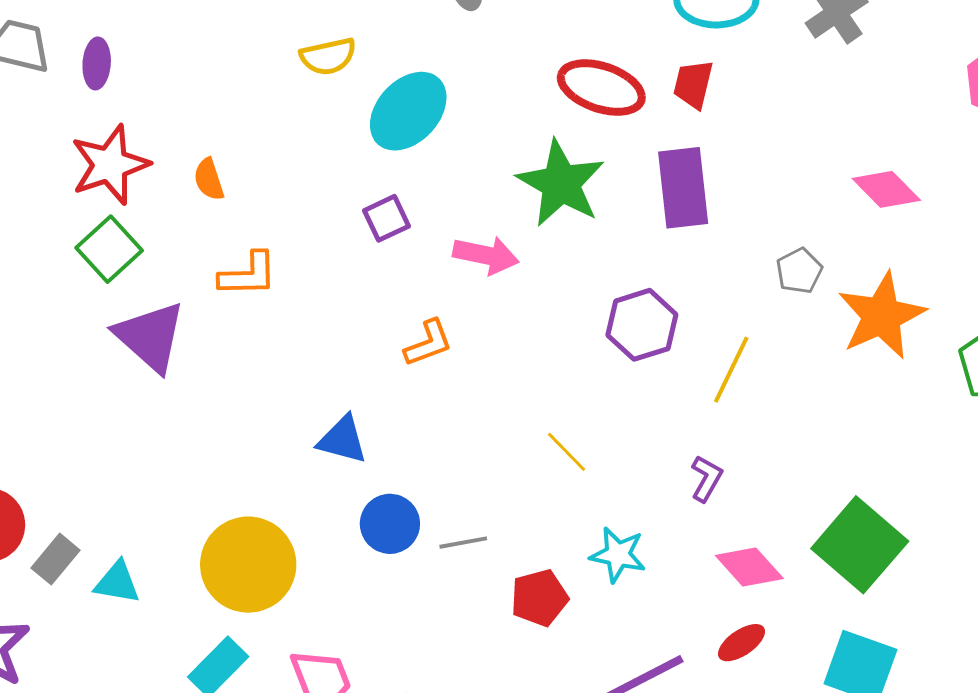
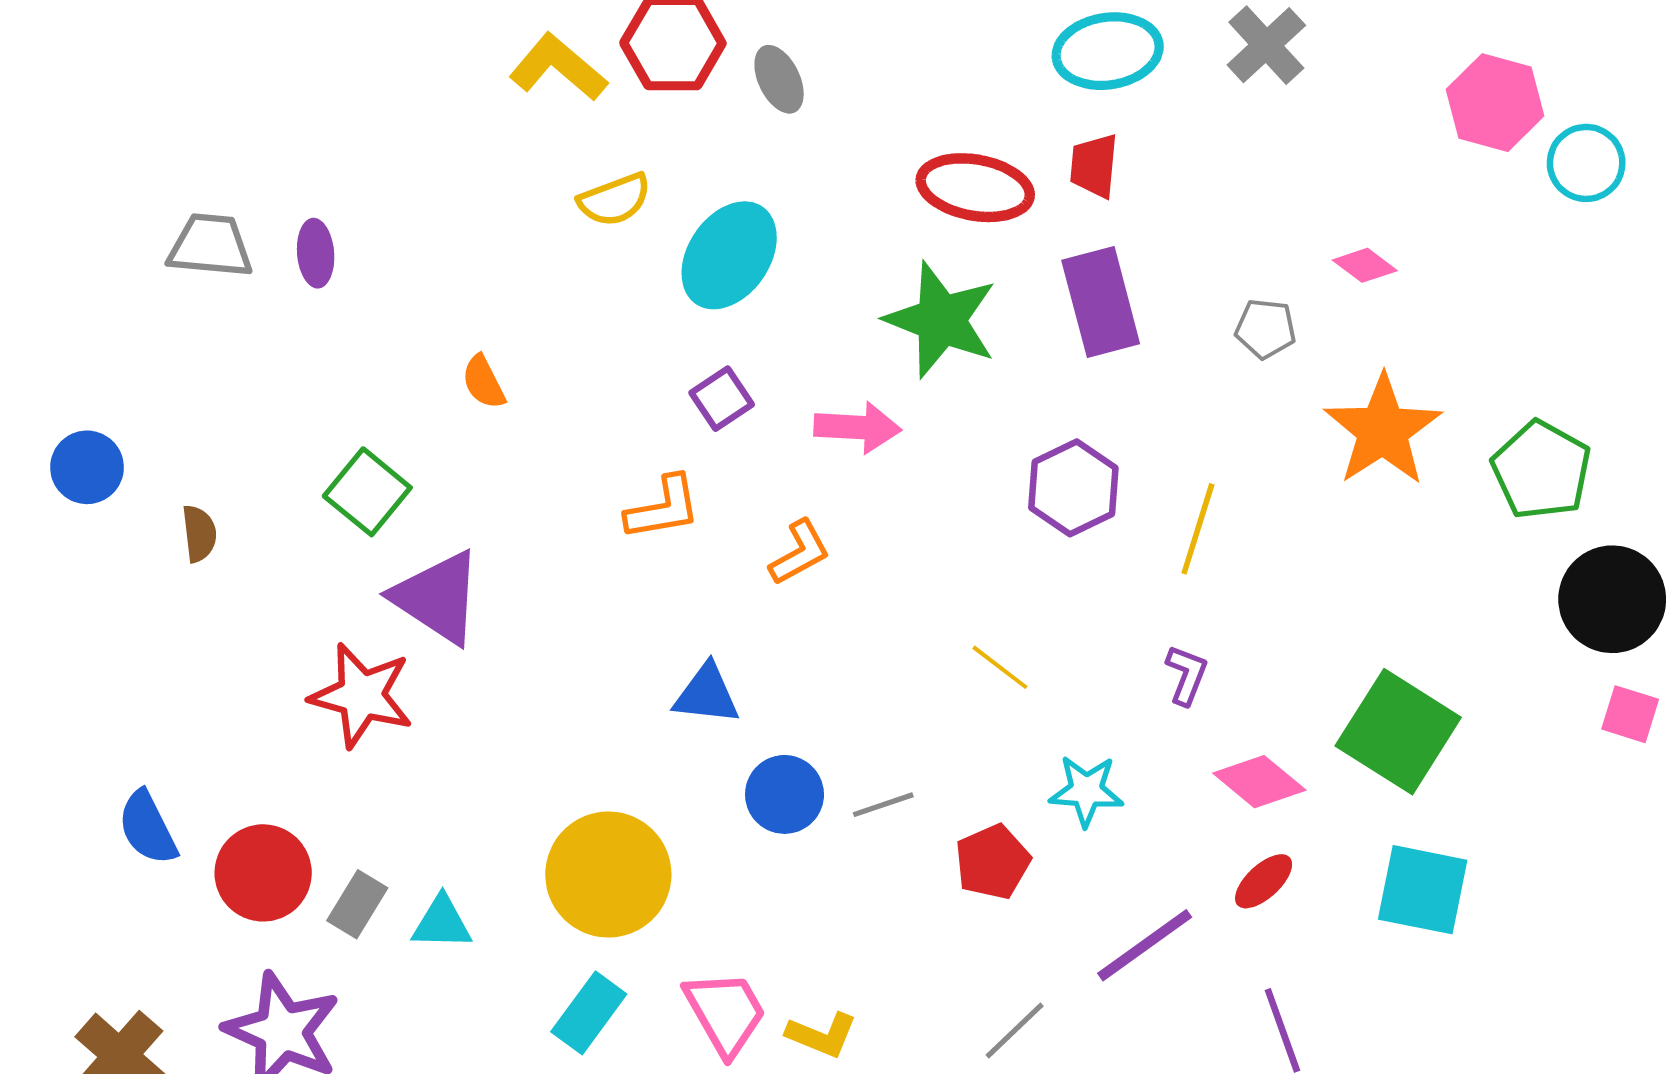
red star: (110, 165) -> (362, 695), moved, turned -30
pink diamond: (886, 189) -> (1365, 265), size x0.7
gray pentagon: (799, 271) -> (1266, 329), moved, turned -30
orange L-shape: (248, 275) -> (663, 508), moved

